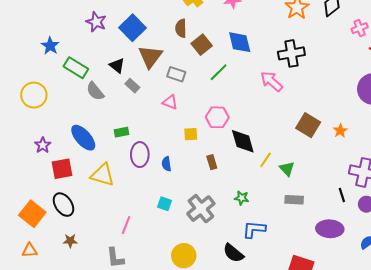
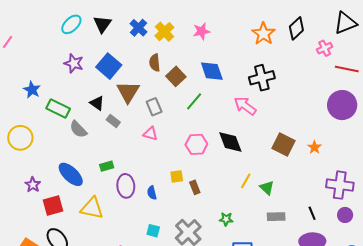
gray rectangle: (176, 74) -> (154, 107), turned 54
yellow square: (191, 134) -> (177, 176), moved
black diamond: (243, 141) -> (230, 142), moved
black line: (342, 195) -> (312, 213), moved

